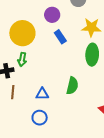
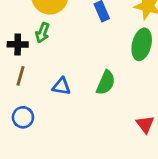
blue circle: (40, 118) -> (23, 117), moved

